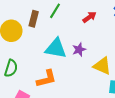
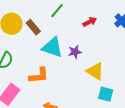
brown rectangle: (34, 19) -> (33, 27), moved, turned -63

